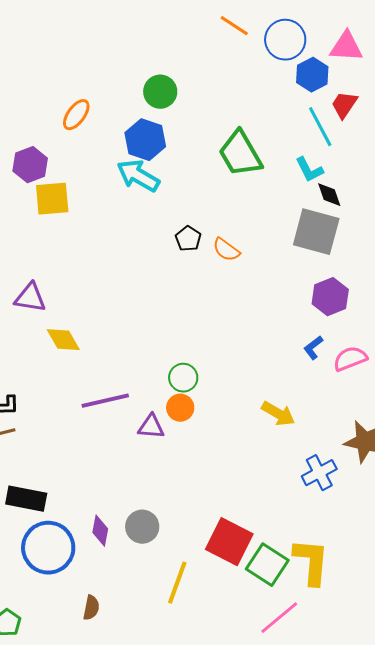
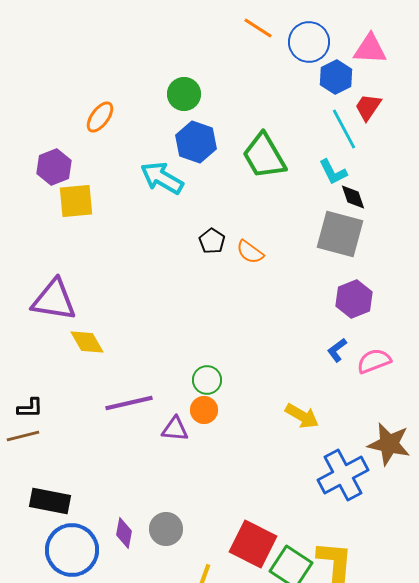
blue hexagon: (145, 140) -> (196, 142), moved
purple triangle: (30, 298) -> (54, 300), size x1.4
blue cross: (319, 473) -> (343, 475), size x1.4

